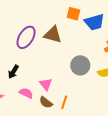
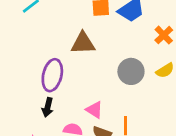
purple ellipse: (26, 37) -> (52, 75), moved

